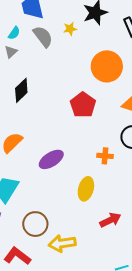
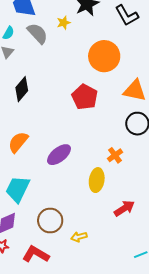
orange cross: (105, 156) -> (115, 155), moved, turned -35
yellow arrow: (62, 243) -> (79, 237), size x0.6

